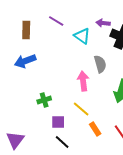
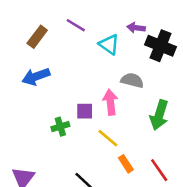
brown rectangle: (26, 30) -> (37, 37), turned 36
gray semicircle: (100, 64) -> (132, 80), turned -60
purple square: (58, 122) -> (85, 111), moved

